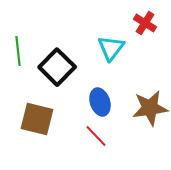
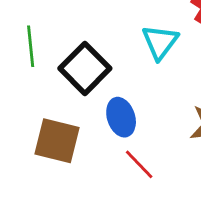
blue ellipse: (100, 102) -> (121, 117), moved

